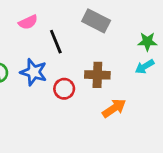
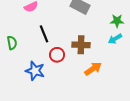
black line: (56, 42) -> (44, 34), moved
blue star: (34, 72) -> (35, 71), moved

